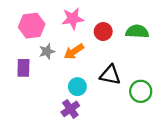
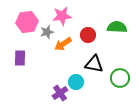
red circle: (103, 32) -> (88, 35), moved
gray star: (47, 51) -> (47, 32), moved
cyan circle: (77, 87) -> (76, 82), moved

